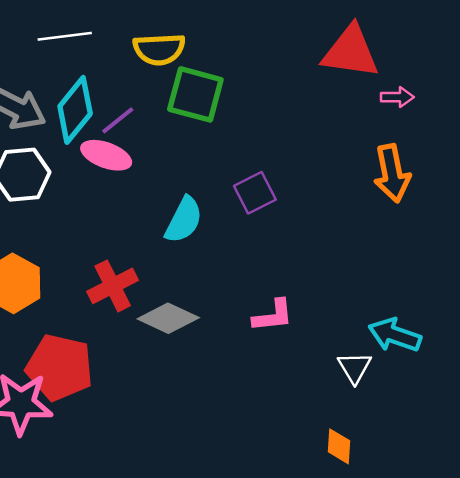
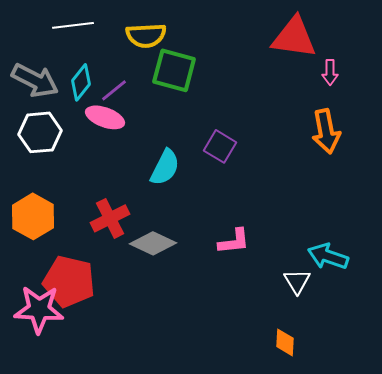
pink arrow: (397, 97) -> (330, 72), turned 90
cyan diamond: (75, 110) -> (81, 82), size x0.7
purple square: (255, 193) -> (220, 146), turned -32

